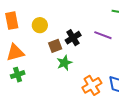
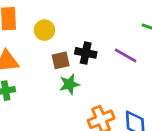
black cross: (73, 38) -> (86, 53), turned 35

